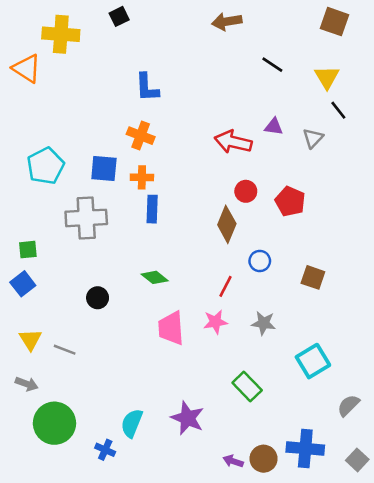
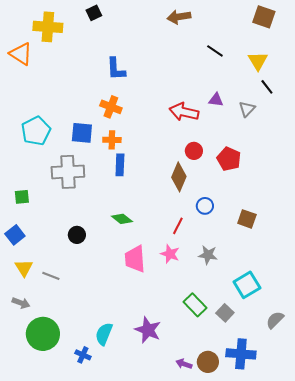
blue square: (23, 284) -> (15, 235), moved
pink star: (215, 322) -> (170, 254), turned 30
gray square: (357, 460) -> (225, 313), moved

